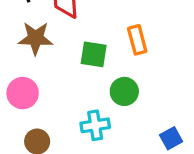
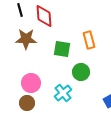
pink circle: (23, 93) -> (31, 83), moved
cyan cross: (95, 125) -> (63, 93), turned -30

